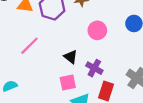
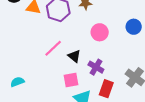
pink line: (29, 46) -> (53, 48), moved

